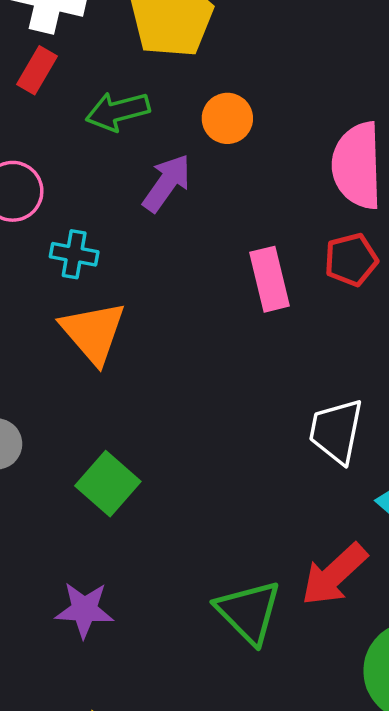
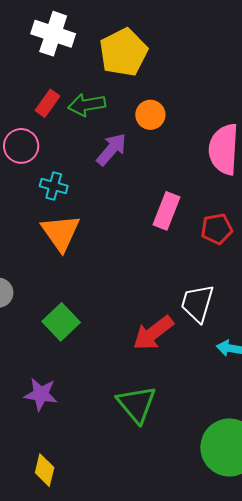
red rectangle: (37, 70) -> (47, 103), moved
red pentagon: (351, 260) -> (217, 229), moved
pink rectangle: (270, 279) -> (166, 211), turned 30
red arrow: (334, 574) -> (153, 333), moved

